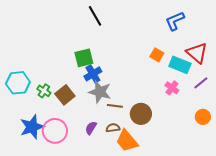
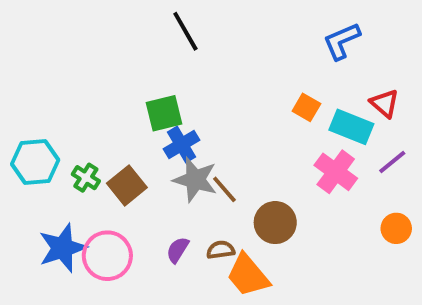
red triangle: (197, 53) -> (385, 103), size x0.7
pink cross: (172, 88) -> (336, 172), size x1.5
brown line: (115, 106) -> (224, 189), moved, turned 42

